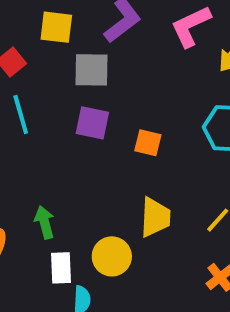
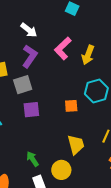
orange square: (148, 143) -> (71, 106), moved
green arrow: (45, 222) -> (32, 159), moved

